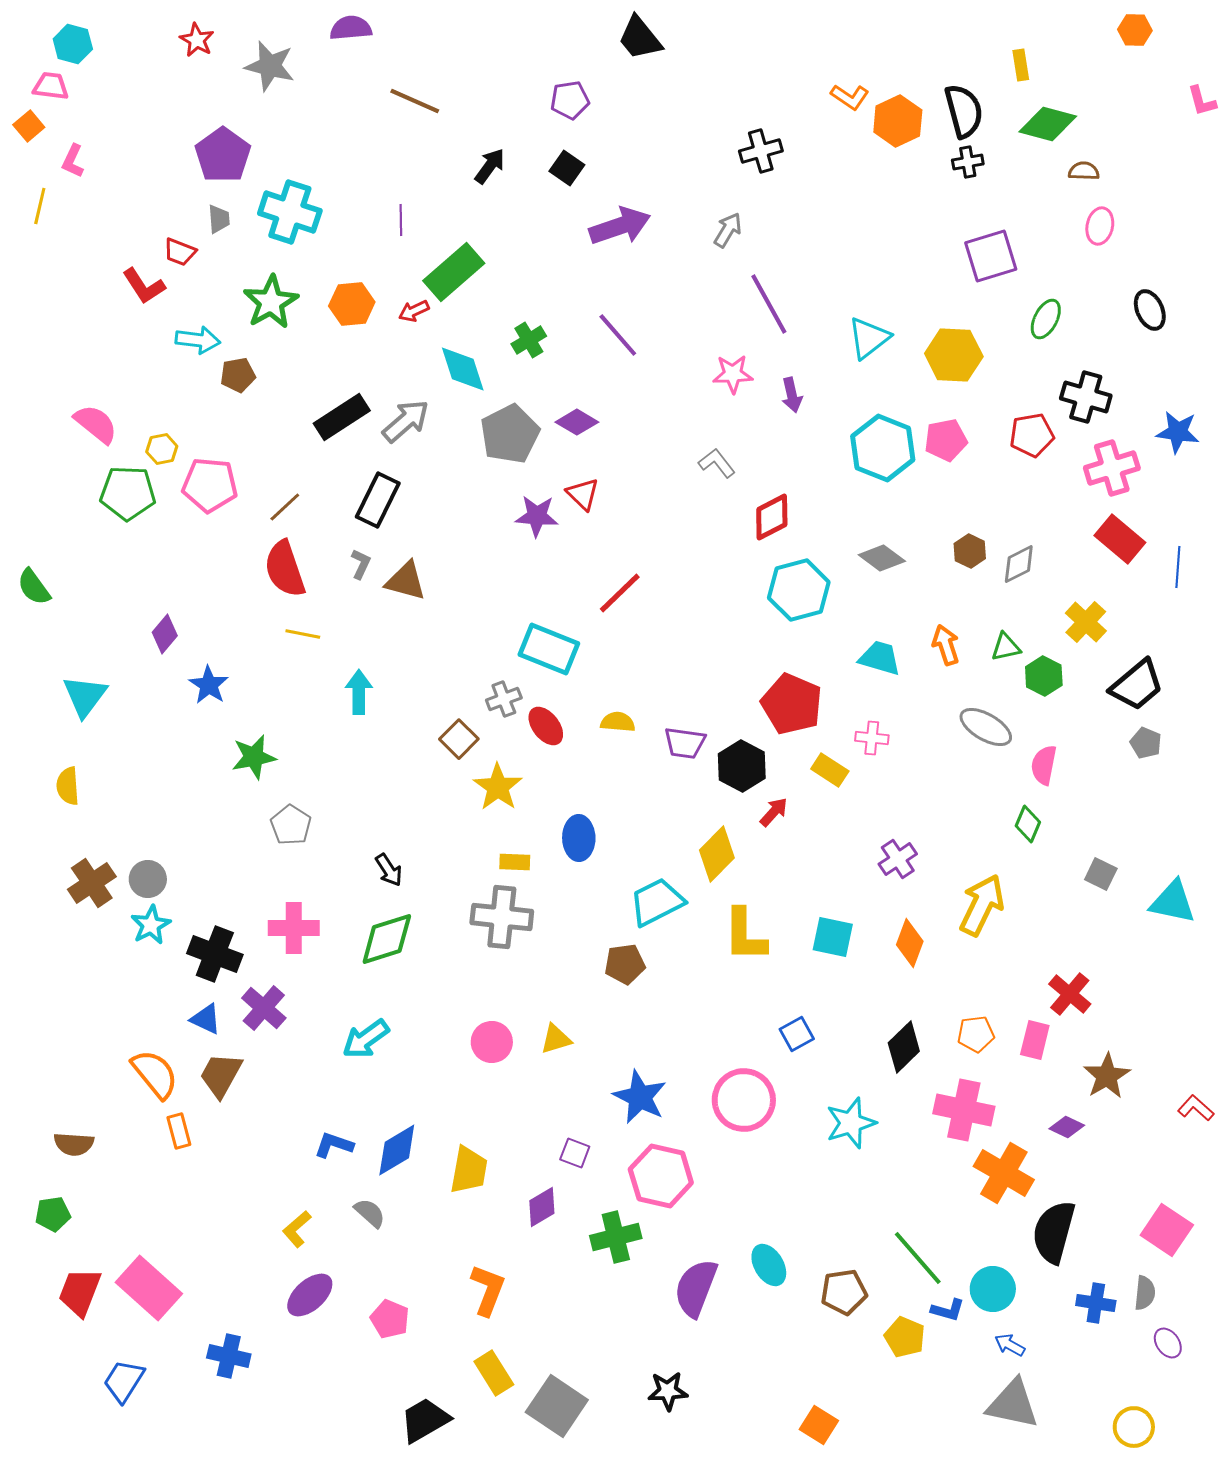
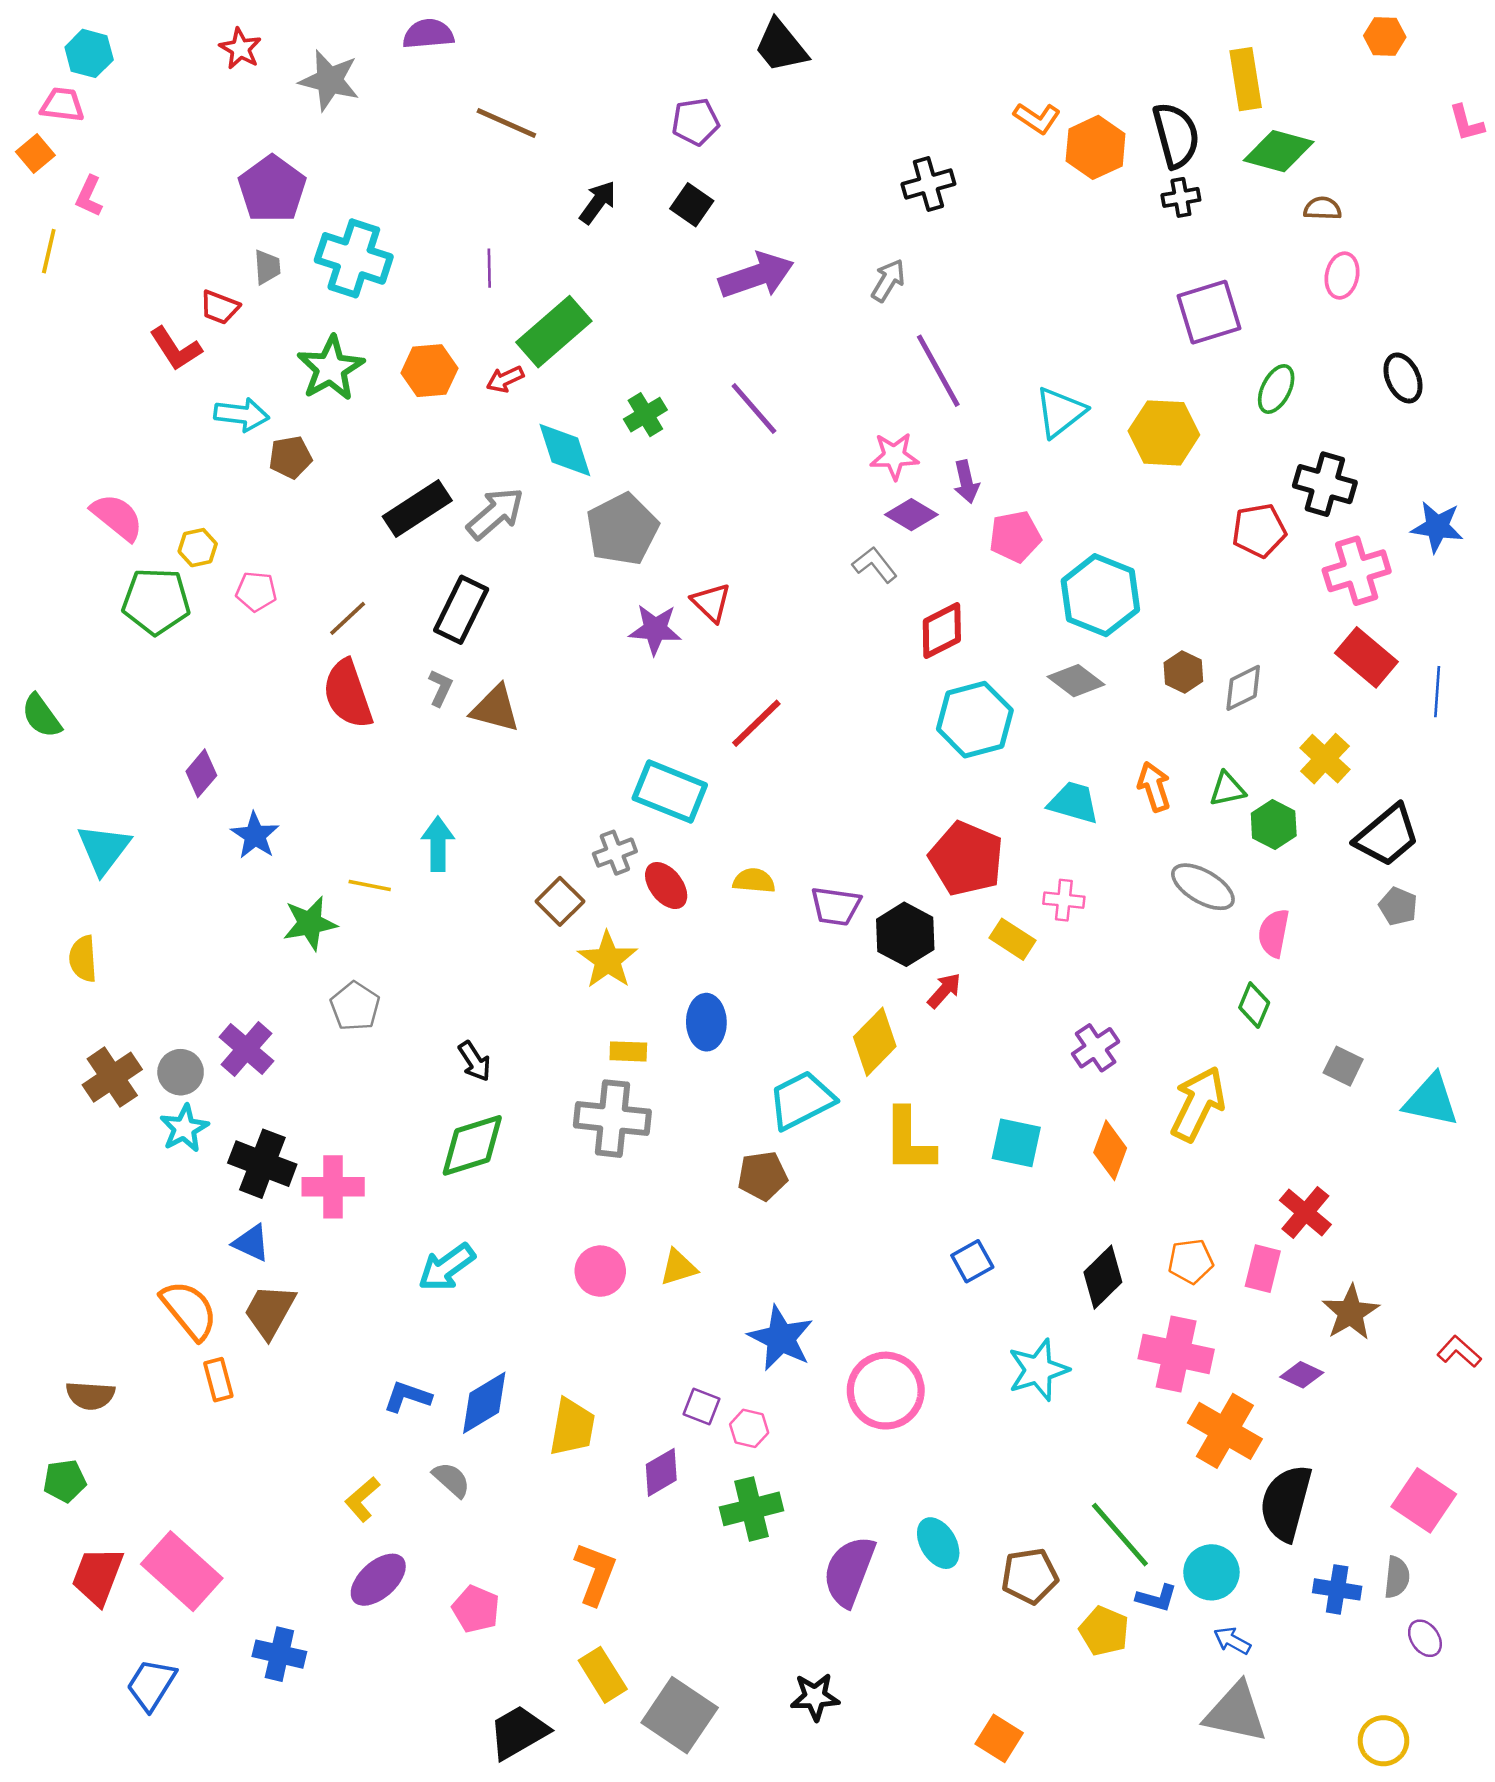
yellow rectangle: (1021, 65) -> (1246, 79), size x1.6
purple diamond: (577, 422) -> (911, 515), moved
pink pentagon: (946, 440) -> (1015, 537), moved
cyan hexagon: (883, 448) -> (1100, 595), moved
pink pentagon: (210, 485) -> (256, 591), size x0.6
yellow line: (303, 634) -> (370, 886), moved
pink cross: (294, 928) -> (333, 1187), moved
purple cross: (264, 1008) -> (246, 1049), moved
pink circle: (744, 1100) -> (886, 1391), moved
pink hexagon: (661, 1176) -> (749, 1428), moved, size x0.5

